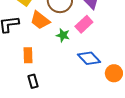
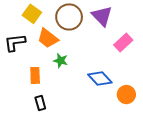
pink rectangle: (84, 24) -> (123, 42), moved
green star: (63, 35) -> (61, 61), moved

